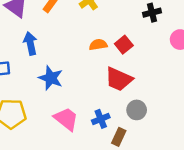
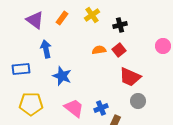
black cross: (152, 13) -> (120, 25), moved
red trapezoid: (119, 79) -> (130, 77), moved
gray circle: (137, 110) -> (138, 101), moved

